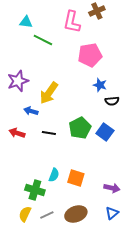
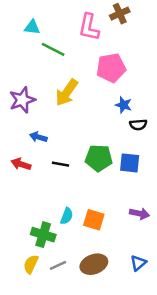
yellow arrow: (49, 93) -> (67, 93), moved
green pentagon: (80, 128) -> (99, 158), turned 30
blue square: (105, 132) -> (130, 163), turned -30
purple arrow: (112, 188) -> (139, 214), moved

